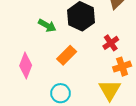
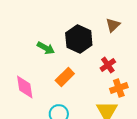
pink diamond: (26, 66) -> (25, 87), turned -30

